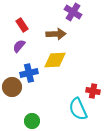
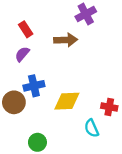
purple cross: (73, 12) -> (86, 14), turned 30
yellow diamond: (55, 60) -> (67, 101), moved
cyan semicircle: (78, 109) -> (92, 128), size x0.7

